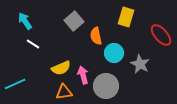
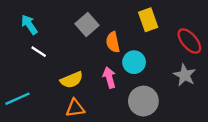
yellow rectangle: (126, 17) -> (148, 20), turned -36
gray star: (140, 64) -> (185, 75), moved
pink arrow: (83, 75) -> (109, 77), moved
gray circle: (106, 86) -> (143, 101), moved

